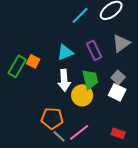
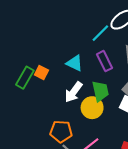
cyan line: (80, 15) -> (100, 33), moved
cyan triangle: (65, 52) -> (75, 63), turned 48
white arrow: (64, 80) -> (73, 92), turned 40

